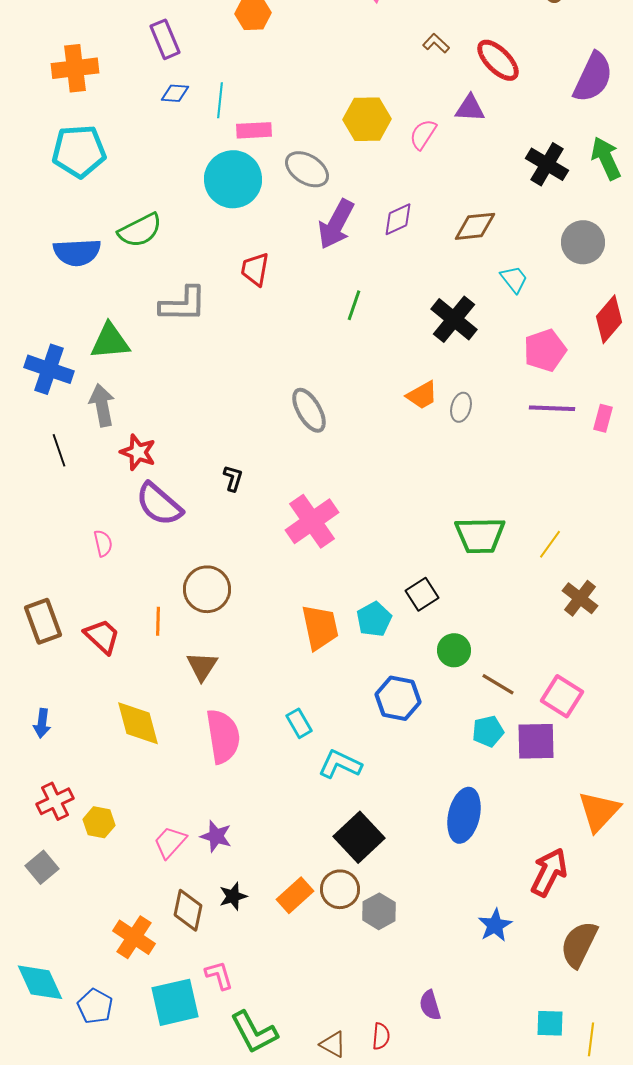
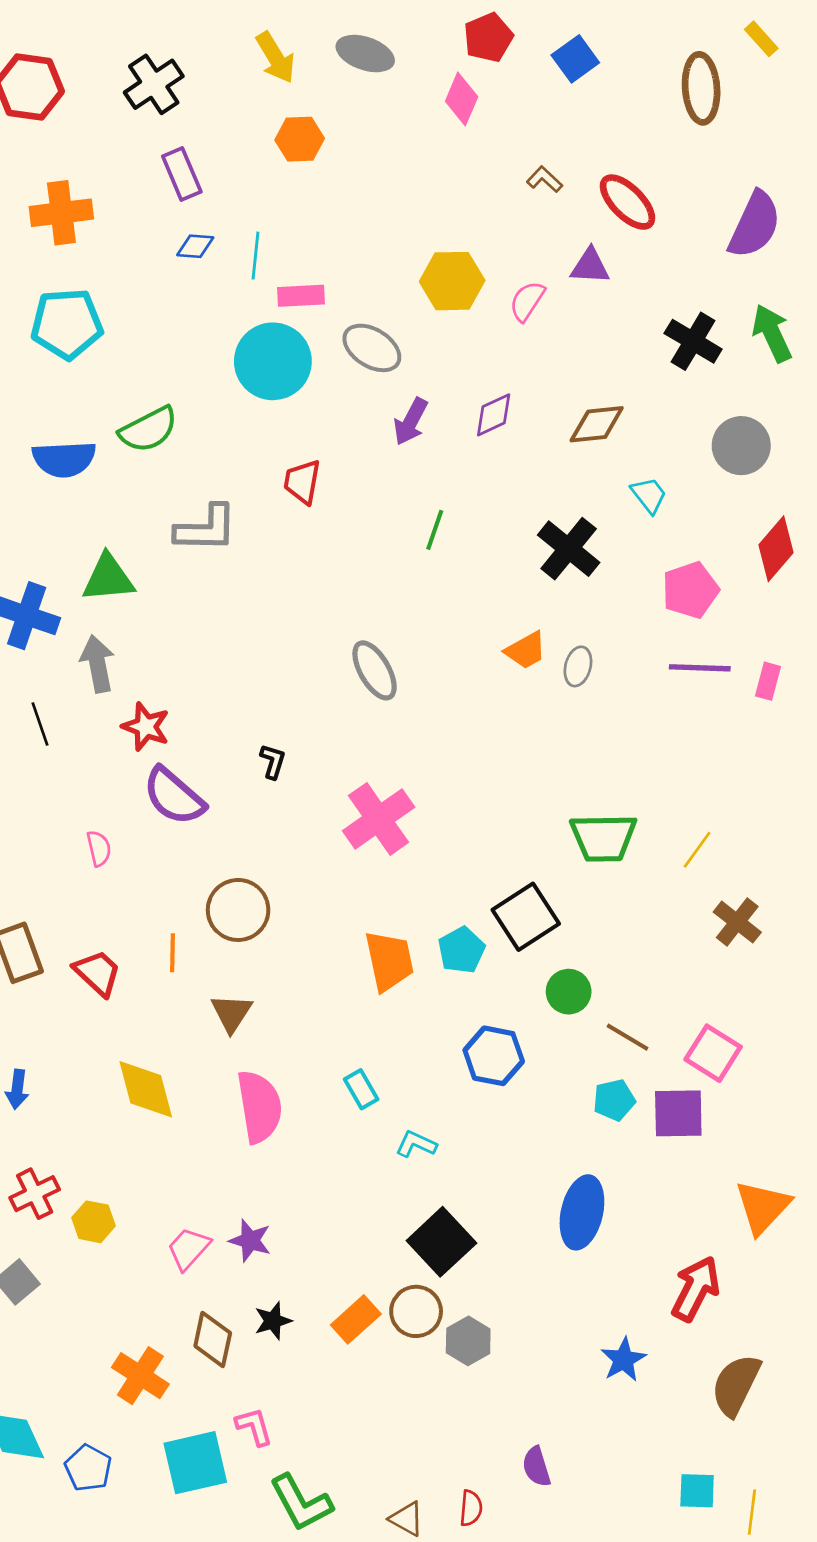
purple arrow: (336, 224) -> (411, 422), size x0.7
black square: (422, 594) -> (526, 917), size x1.5
cyan L-shape: (340, 764) -> (416, 1144), size x0.7

